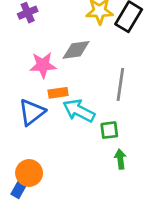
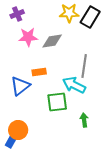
pink star: (43, 65) -> (28, 37), moved
cyan arrow: (79, 111) -> (74, 85), moved
green square: (109, 130) -> (57, 102), moved, size x1.5

